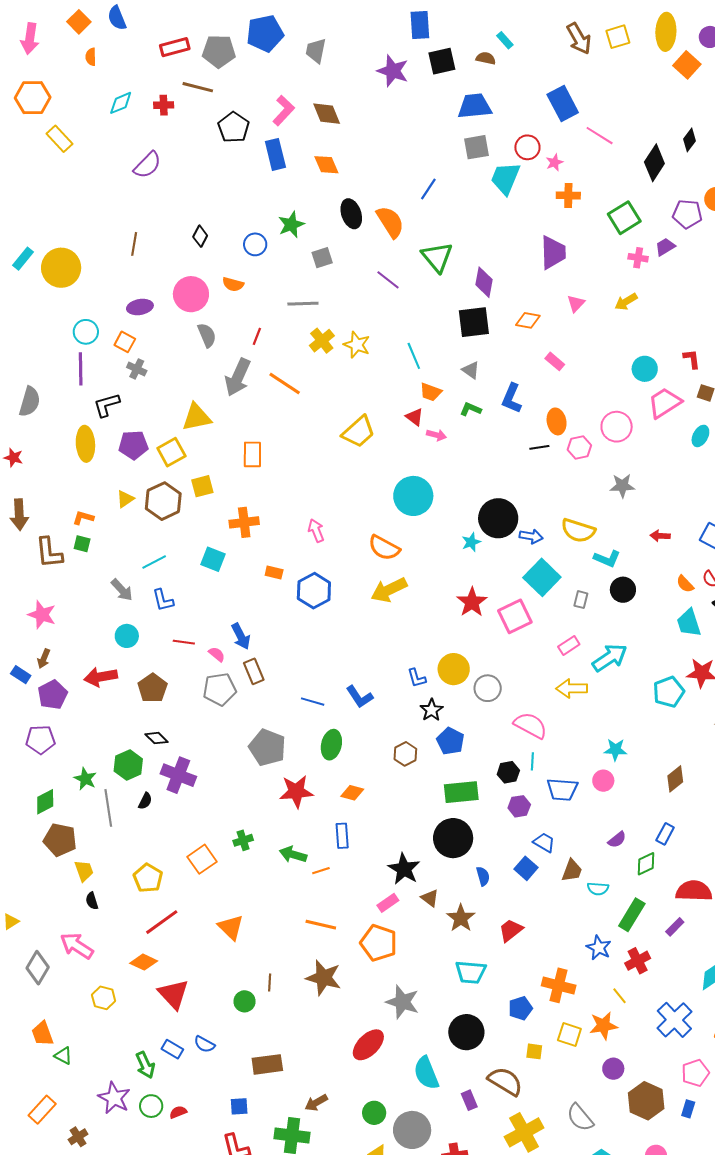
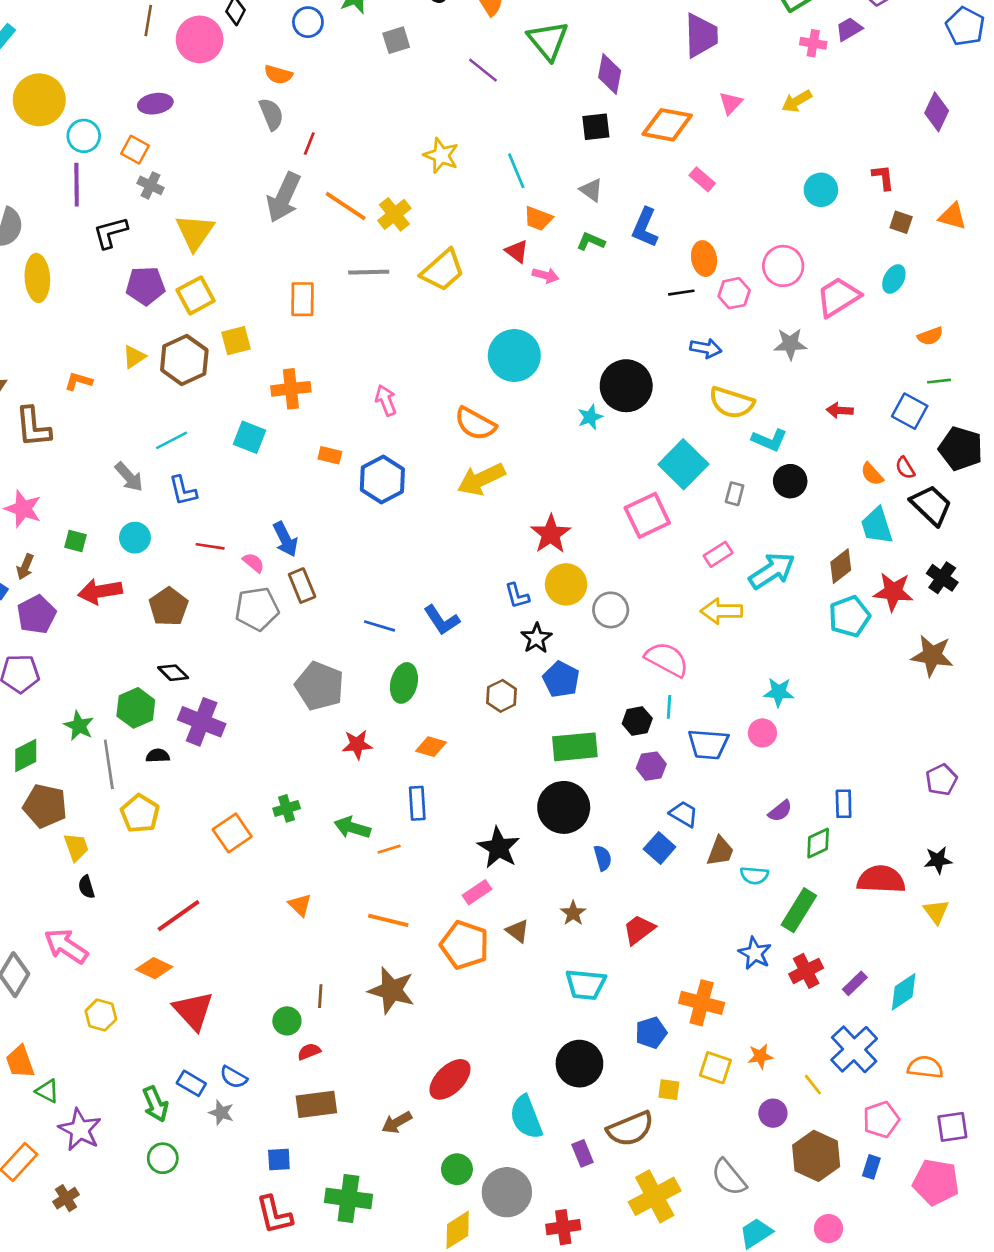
yellow circle: (61, 268) -> (39, 100), moved
pink circle: (191, 294) -> (200, 39), moved
gray line: (303, 304) -> (369, 272), moved
orange diamond: (528, 320) -> (667, 125), size x1.5
black square: (474, 322) -> (596, 127), size x0.7
gray semicircle: (207, 335) -> (271, 114), moved
yellow cross: (322, 341) -> (394, 214), moved
pink trapezoid: (665, 403) -> (838, 297), moved
yellow triangle: (197, 417) -> (195, 232), moved, turned -44
yellow ellipse: (85, 444) -> (37, 278), moved
blue arrow: (531, 536) -> (706, 348), moved
green square: (82, 544) -> (76, 541), moved
red star: (472, 602) -> (551, 534), moved
brown diamond: (675, 779) -> (841, 566), moved
red star: (296, 792) -> (357, 745), size x0.7
black semicircle: (145, 801) -> (158, 756), turned -120
blue rectangle: (665, 834) -> (844, 804), turned -30
yellow pentagon: (148, 878) -> (140, 814), moved
brown triangle: (430, 898) -> (518, 931), moved
brown star: (461, 918) -> (573, 913), size x0.7
orange triangle: (231, 927) -> (300, 905), moved, size x0.7
purple rectangle: (675, 927) -> (855, 983), moved
yellow line: (620, 996) -> (813, 1085), moved
gray star: (403, 1002) -> (221, 1113), moved, size x0.6
orange star: (603, 1026) -> (760, 1056), size x0.7
brown semicircle: (505, 1081) -> (630, 1129), turned 126
purple star: (114, 1098) -> (80, 1130), moved
brown arrow: (316, 1103) -> (397, 1122), moved
red semicircle: (178, 1112) -> (309, 1052), moved

